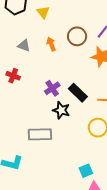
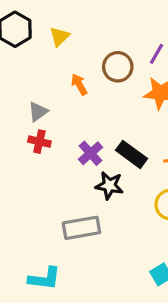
yellow triangle: (43, 12) -> (60, 37), turned 32
gray triangle: (24, 46) -> (38, 112), moved, turned -48
red cross: (13, 76) -> (39, 142), moved

